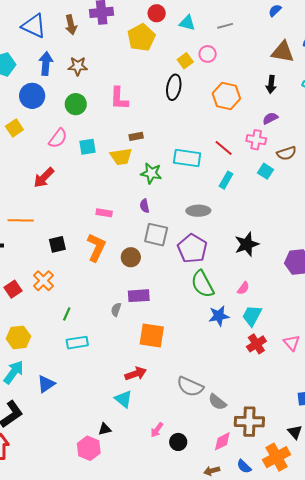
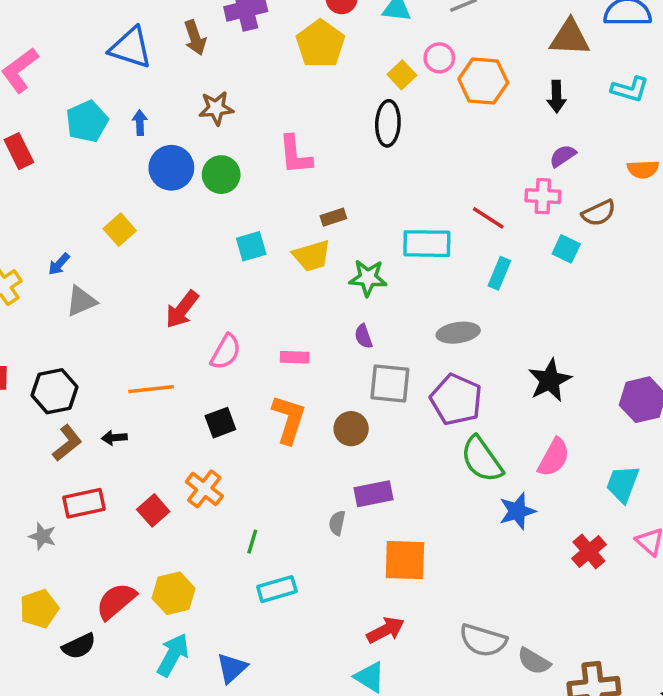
blue arrow: (46, 64) -> (140, 123), moved, size x0.6
blue circle: (32, 96) -> (171, 168), moved
orange hexagon: (226, 96) -> (483, 81), moved
pink semicircle: (58, 138) -> (226, 352), moved
pink semicircle: (243, 288) -> (554, 457), size x1.6
cyan trapezoid: (252, 316) -> (623, 484), moved

